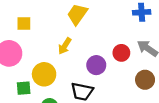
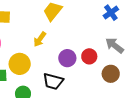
blue cross: (142, 12) -> (111, 13), turned -35
red circle: (121, 53) -> (89, 56), moved

